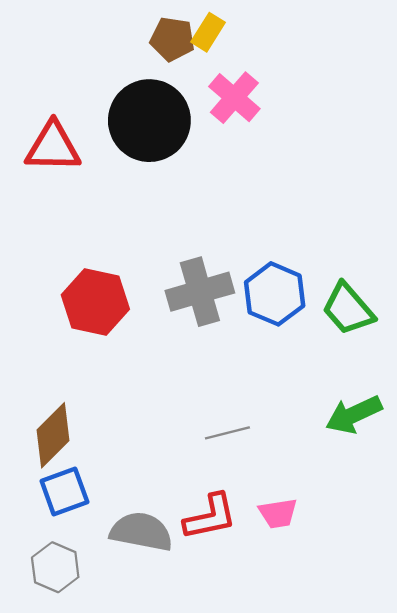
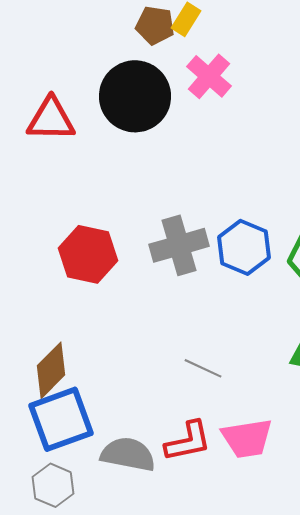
gray line: (227, 433) -> (203, 368), turned 39
blue square: (64, 491) -> (61, 419), size x1.5
pink trapezoid: (278, 513) -> (247, 438), size x1.5

